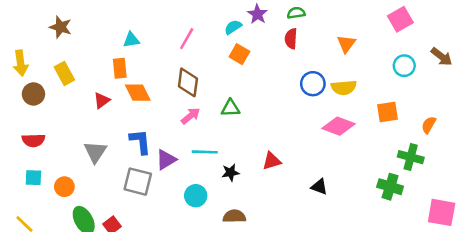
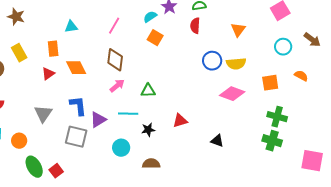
orange rectangle: (120, 68) -> (53, 49), moved
green triangle: (230, 108) -> (148, 91), moved
orange semicircle: (429, 125) -> (301, 76), moved, turned 88
green cross: (411, 157) -> (277, 117), moved

